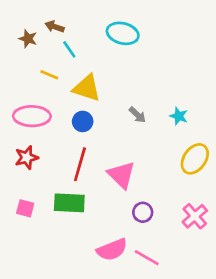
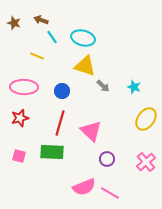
cyan ellipse: (123, 33) -> (83, 38), moved
brown star: (28, 39) -> (14, 23), moved
yellow triangle: (87, 88) -> (85, 66), moved

